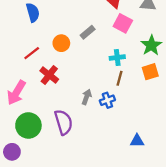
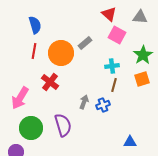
orange circle: (61, 43) -> (61, 53), size x1.6
red line: (32, 53) -> (34, 51), moved, turned -42

